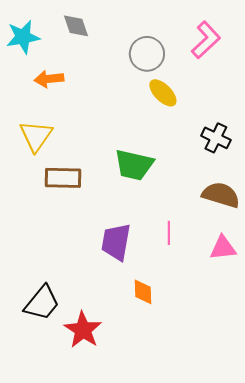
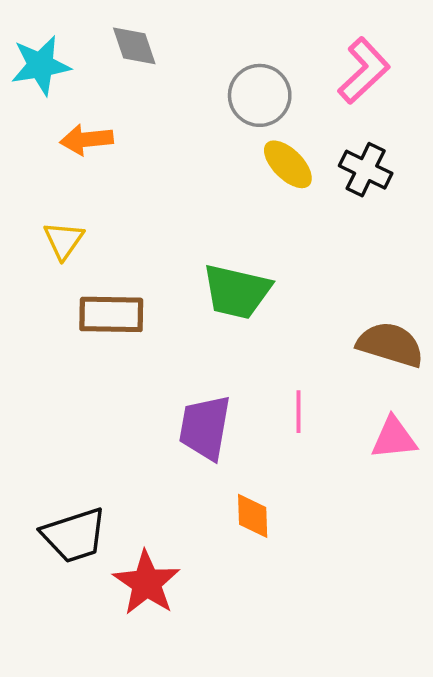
yellow triangle: (36, 136) -> (64, 240), size x0.7
black cross: (216, 138) -> (366, 170), moved
black trapezoid: (42, 303) -> (74, 535), turned 33

